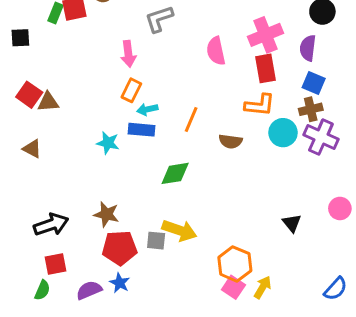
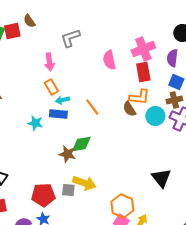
orange rectangle: (131, 90) -> (51, 87), turned -56
orange line: (191, 119) -> (92, 107), turned -60
brown semicircle: (230, 141) -> (129, 109), moved, turned 49
brown star: (106, 214) -> (67, 154), moved
black triangle: (292, 223) -> (161, 178), size x1.5

